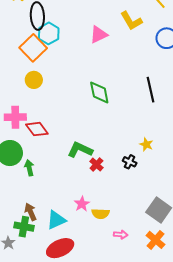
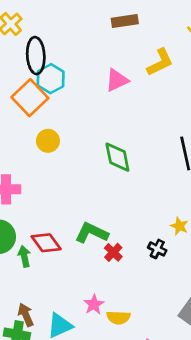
yellow L-shape: (131, 21) -> (160, 62), turned -85
yellow circle: (34, 80) -> (48, 141), moved
red diamond: (37, 129) -> (46, 243), moved

